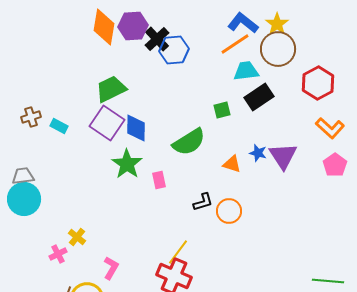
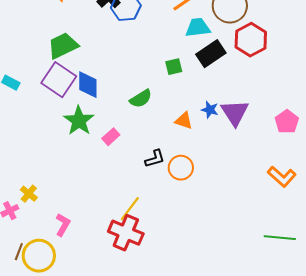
red hexagon: (318, 83) -> (251, 40), moved
orange L-shape: (330, 128) -> (282, 177), moved
green semicircle: (189, 142) -> (141, 99), size x0.7
pink rectangle: (159, 180) -> (111, 137), turned 60

